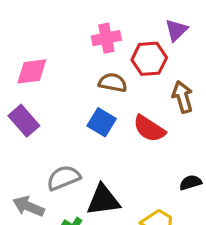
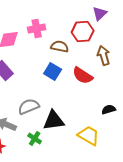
pink cross: (106, 38) -> (37, 28), moved

